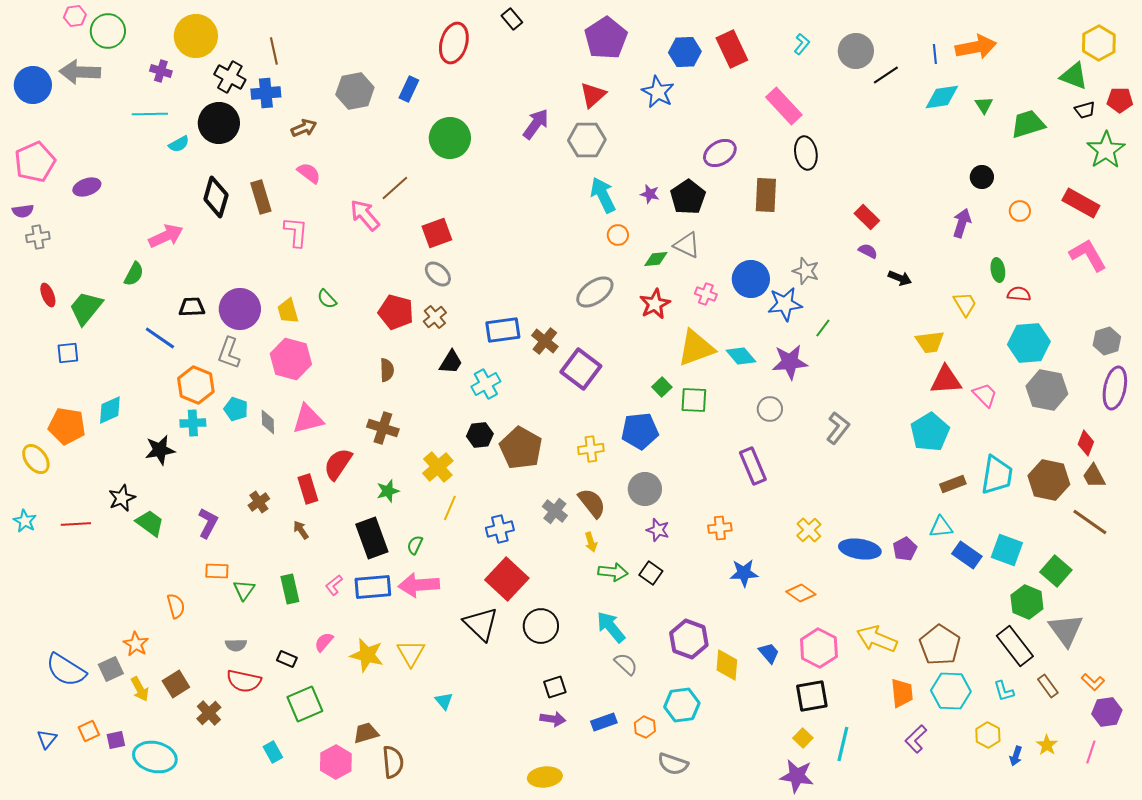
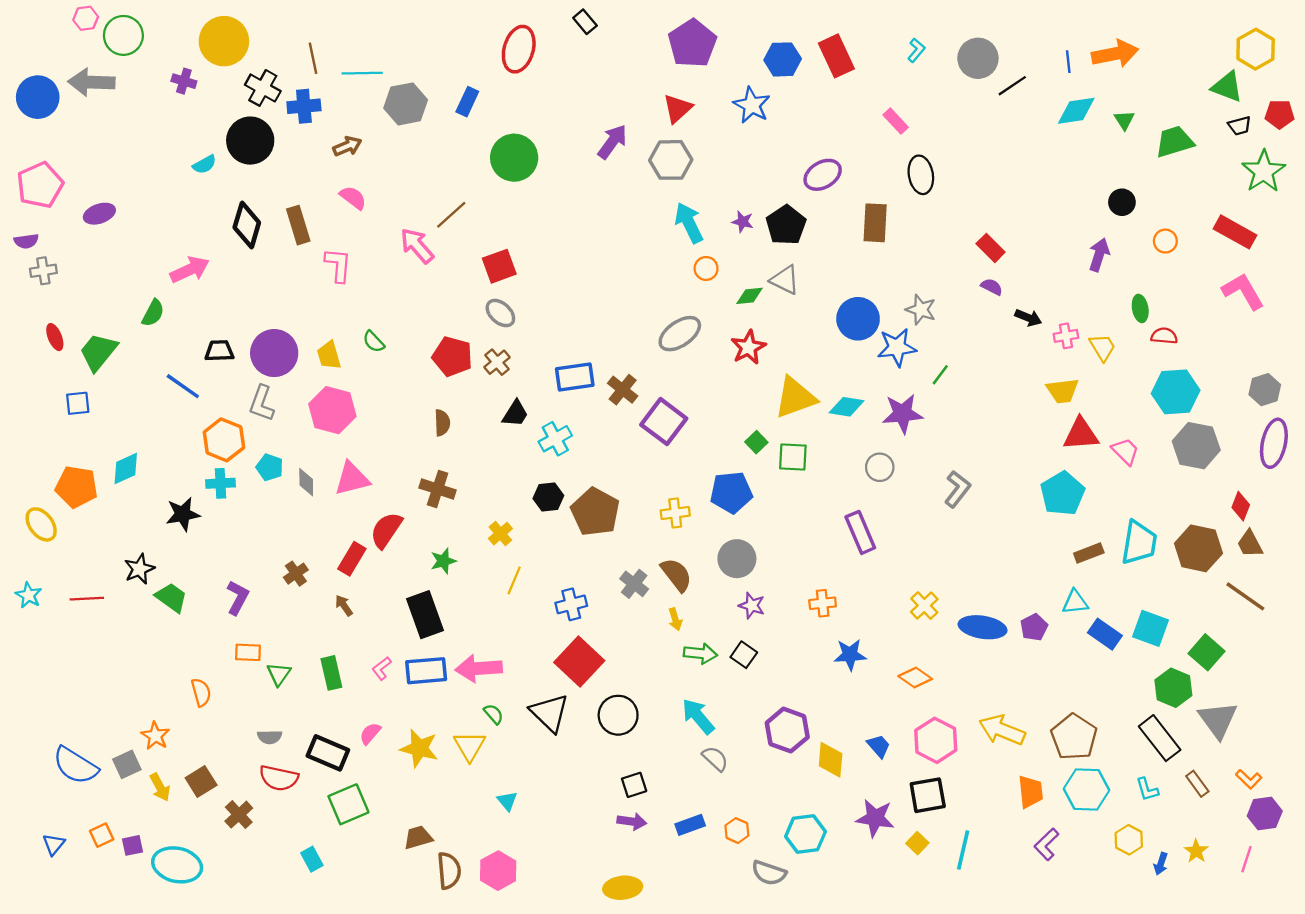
pink rectangle: (784, 106) -> (896, 121), size x0.6
cyan line: (150, 114) -> (362, 73), moved
pink cross: (706, 294) -> (1066, 336), moved, turned -30
cyan diamond: (741, 356) -> (847, 407), turned -40
yellow cross: (438, 467) -> (500, 534), size x0.7
red rectangle: (308, 489) -> (352, 559), turned 48
green semicircle: (415, 545) -> (494, 714), moved, turned 114
black rectangle: (287, 659) -> (328, 753), size x1.8
cyan hexagon: (682, 705) -> (805, 834), moved
pink hexagon: (336, 762) -> (498, 871), moved
purple star: (797, 776) -> (875, 818), moved

